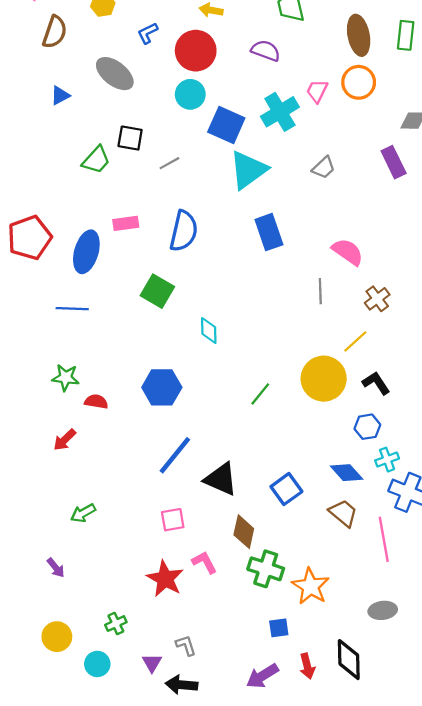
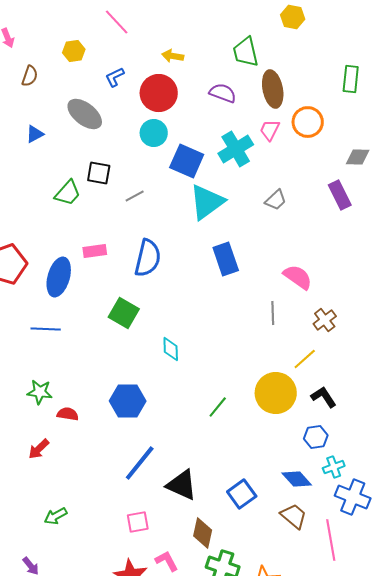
brown semicircle: (55, 32) -> (30, 76), size x0.7
brown ellipse: (359, 35) -> (273, 89), moved

